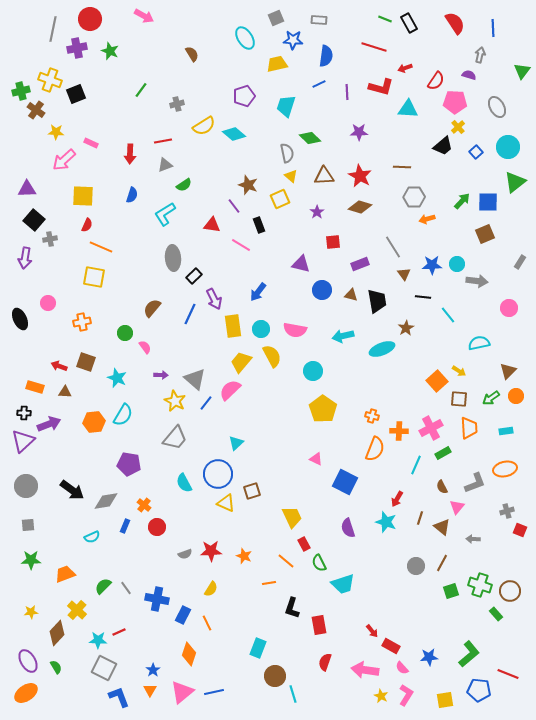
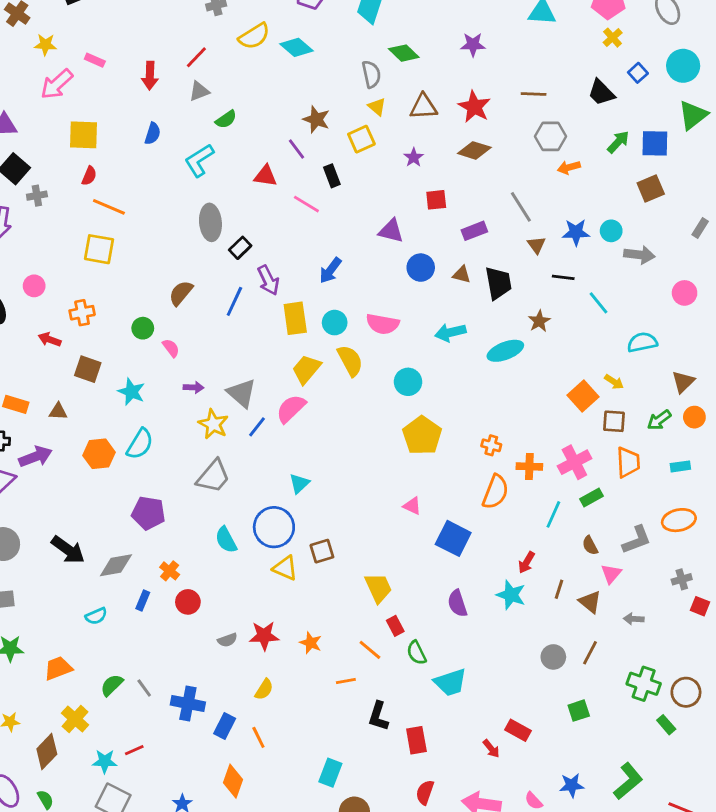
red line: (163, 141) -> (196, 57), turned -36
black trapezoid: (443, 146) -> (601, 93), moved, turned 85
red arrow: (59, 366) -> (50, 339), moved
green square: (451, 591) -> (579, 711), moved
red rectangle: (391, 646) -> (518, 730), moved

